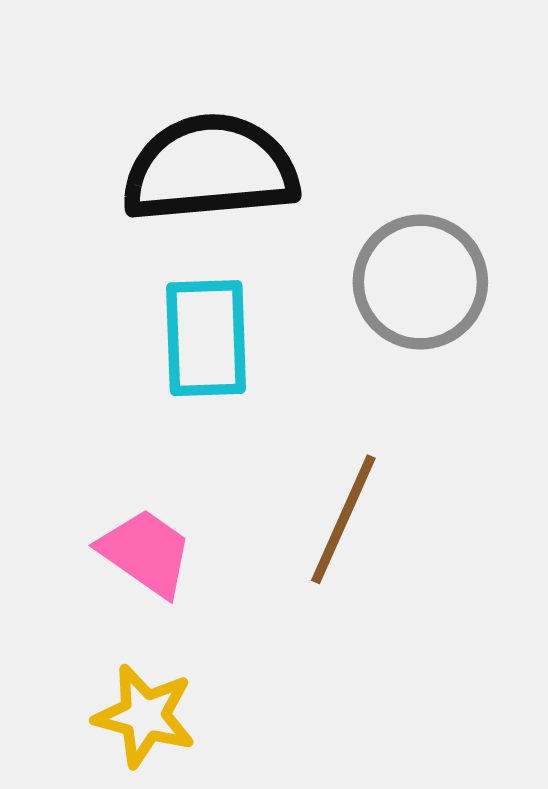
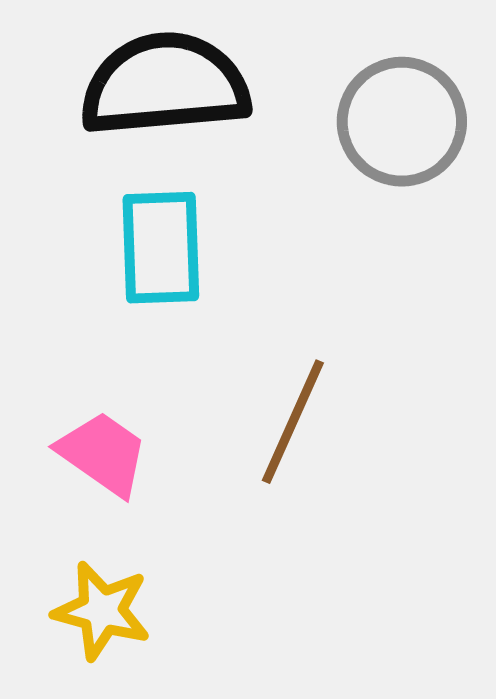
gray circle: (420, 282) -> (402, 122), moved

